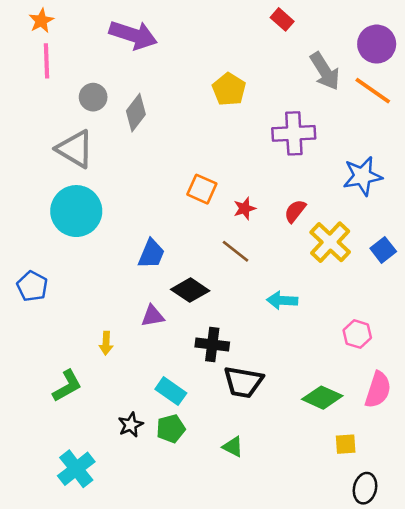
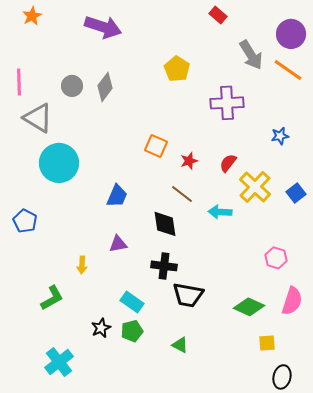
pink line: (46, 61) -> (19, 82), moved
gray circle: (93, 97) -> (72, 86), moved
gray triangle: (75, 149) -> (38, 118), moved
blue star: (362, 176) -> (280, 136), size x0.6
black diamond: (190, 290) -> (165, 224), moved, turned 48
cyan arrow: (282, 300) -> (220, 212), moved

